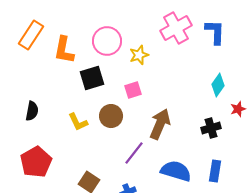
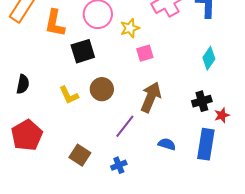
pink square: (133, 90) -> (145, 53), moved
red star: (238, 109) -> (222, 115), moved
blue semicircle: (176, 171) -> (167, 144), size x0.6
blue rectangle: (215, 171) -> (206, 144), size x1.4

